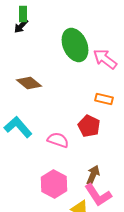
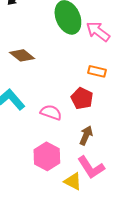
brown arrow: (93, 175) -> (86, 135), moved

